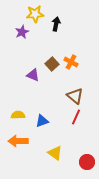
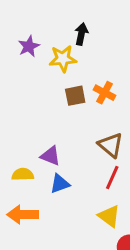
yellow star: (35, 14) -> (63, 59), moved
brown square: (52, 64) -> (75, 96), turned 32
purple triangle: (33, 75) -> (50, 156), moved
yellow triangle: (55, 153) -> (109, 216), moved

